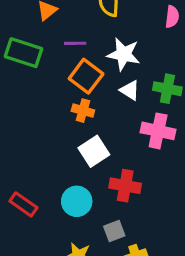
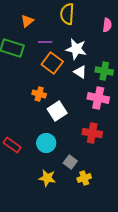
orange cross: (83, 111) -> (39, 94), moved
red cross: (125, 186) -> (92, 133), moved
gray square: (114, 231) -> (70, 162), turned -32

